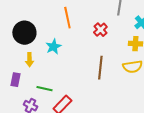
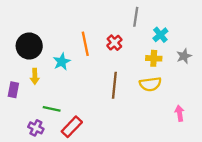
orange line: (67, 18) -> (85, 44), moved
purple rectangle: (15, 80) -> (13, 90), moved

